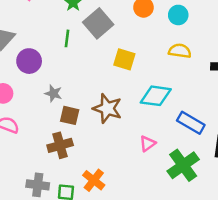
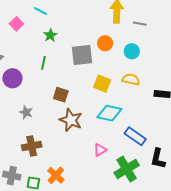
gray square: (98, 23) -> (82, 55), moved, turned 30
yellow square: (124, 59) -> (102, 84), moved
gray star: (53, 93) -> (26, 112), moved
brown square: (70, 115) -> (61, 95), moved

